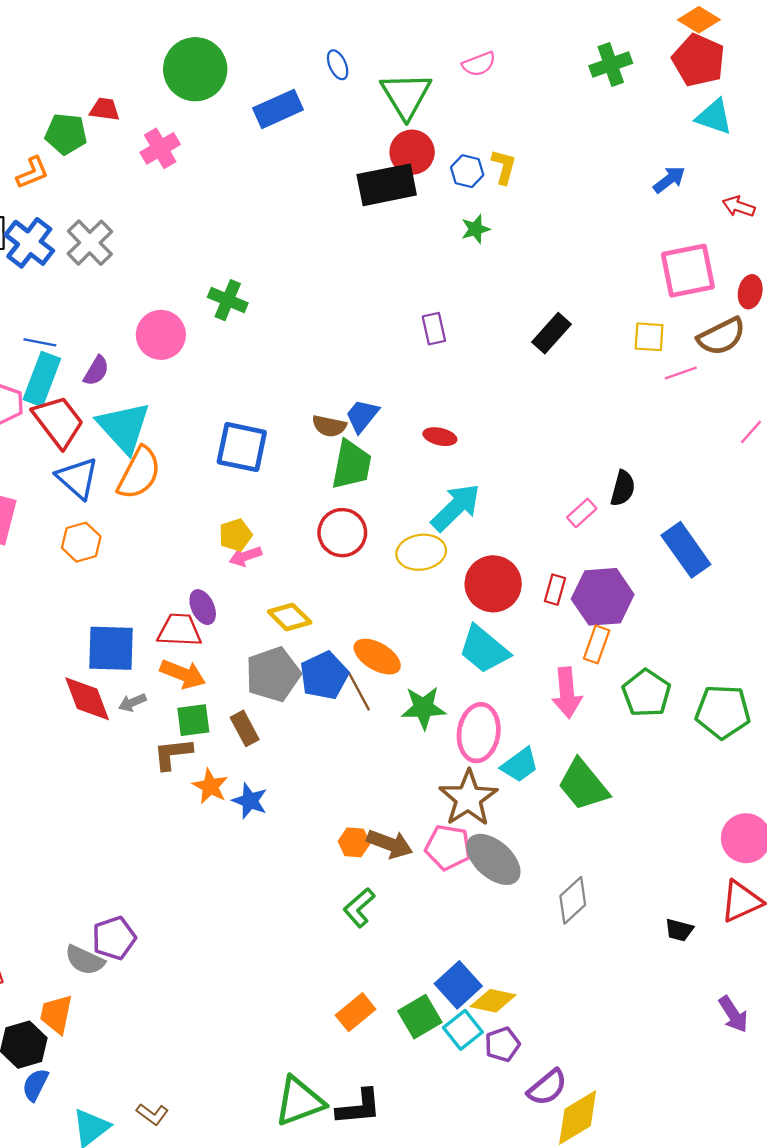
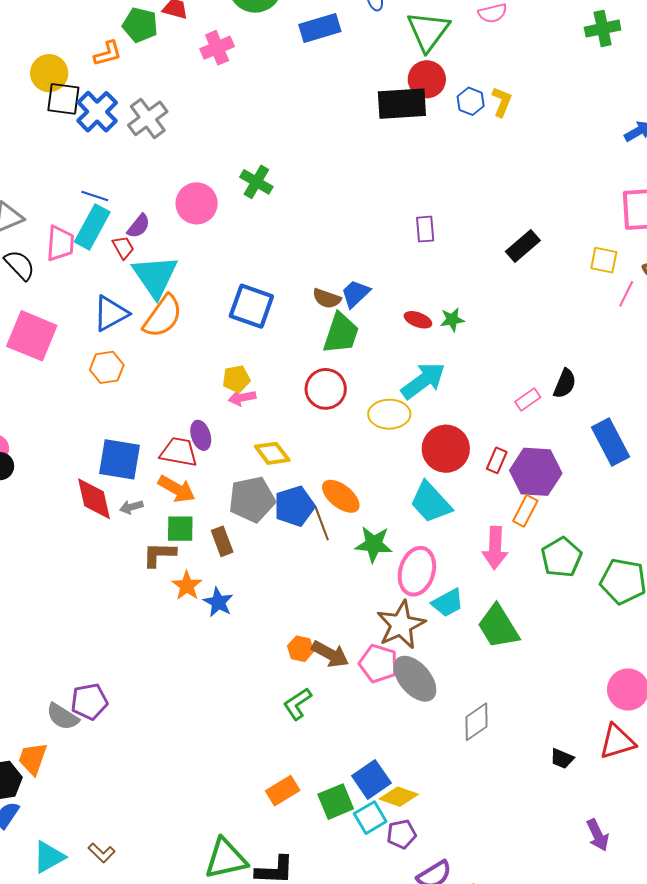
green star: (476, 229) -> (452, 320), moved
pink line: (681, 373) -> (626, 294), turned -52
red trapezoid: (58, 422) -> (123, 247), moved, size x0.5
blue triangle: (77, 478) -> (111, 313), turned 42

